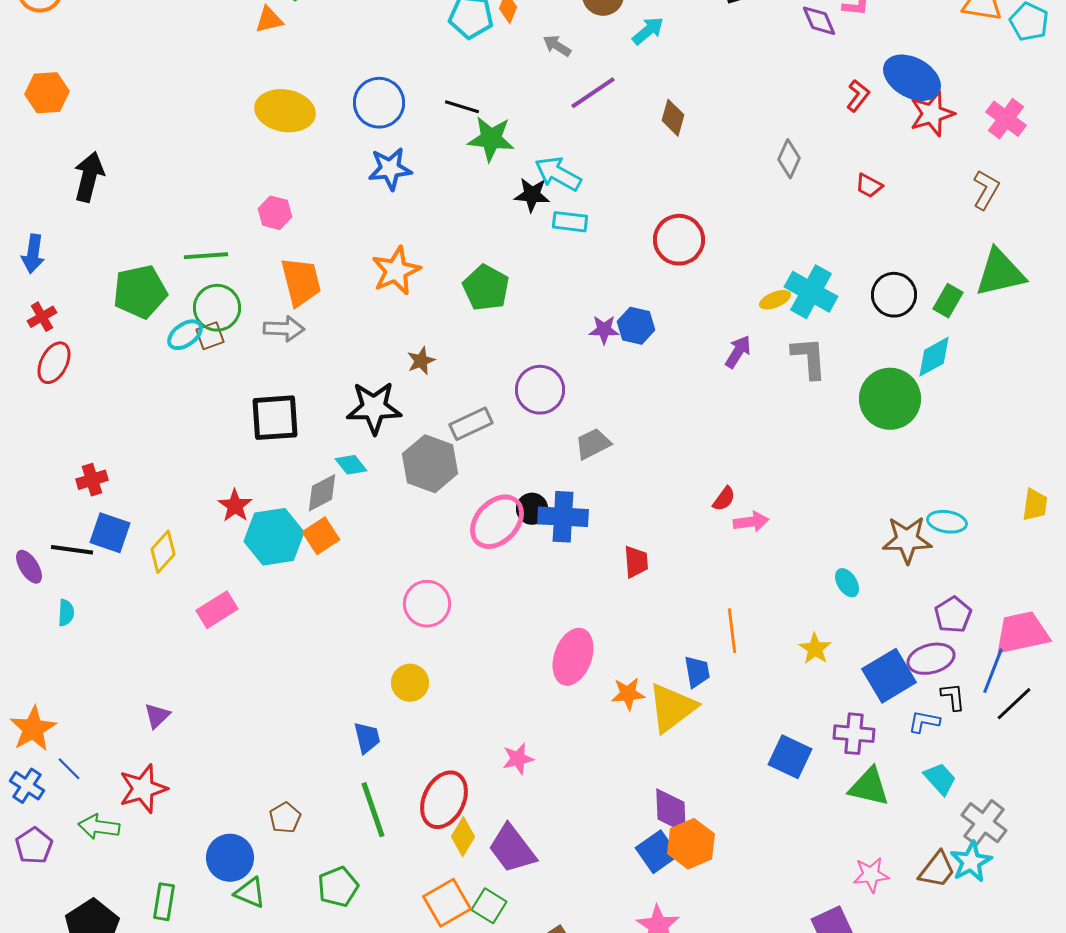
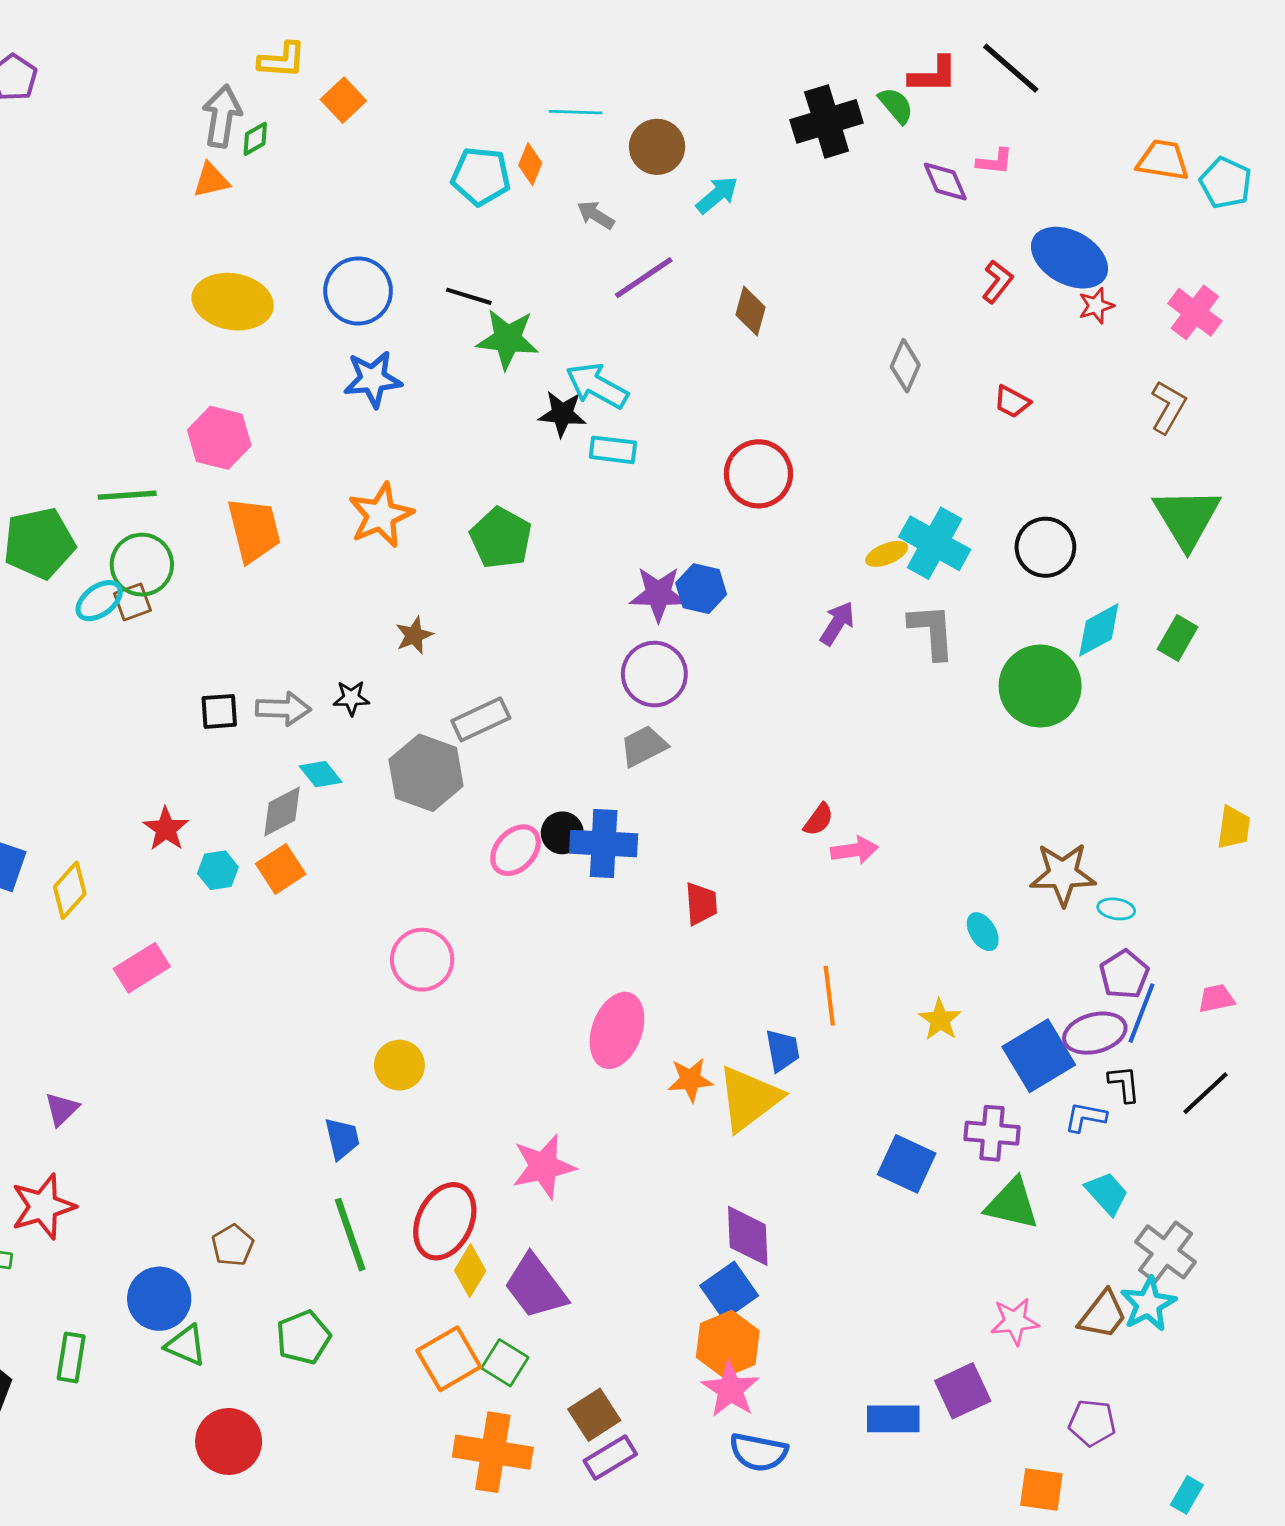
red star: (932, 114) -> (1096, 306), size x0.6
pink hexagon: (275, 213) -> (219, 438), size x1.4
green triangle: (1000, 273) -> (1187, 518), turned -48
green rectangle: (948, 301) -> (1178, 638), moved
gray arrow: (284, 329) -> (283, 709), moved
purple star: (604, 330) -> (658, 594), size x1.4
purple circle: (540, 390) -> (654, 674), moved
black star: (374, 408) -> (351, 698), size x0.5
black square: (275, 418) -> (219, 711), size x0.6
pink ellipse: (497, 522) -> (516, 850), size x0.7
cyan ellipse: (947, 522) -> (1116, 909), moved, size x0.7
cyan hexagon: (274, 537) -> (218, 870), size x0.5
pink trapezoid: (1022, 633) -> (1216, 998), size x0.5
blue line: (993, 671) -> (1142, 1013), moved
pink star: (518, 759) -> (544, 1167), size x1.5
orange hexagon: (691, 844) -> (728, 1344), moved

